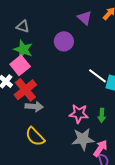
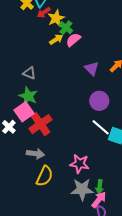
purple circle: (64, 41) -> (99, 101), moved
red cross: (25, 90) -> (41, 124), moved
green arrow: (102, 115) -> (100, 187), moved
yellow semicircle: (35, 137) -> (45, 176), moved, turned -115

